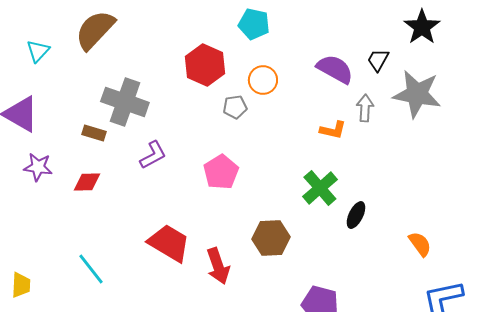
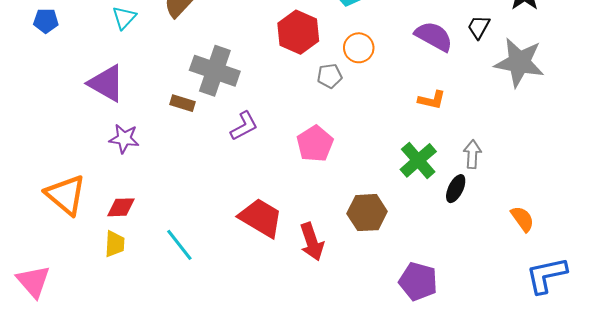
gray arrow: (365, 108) -> (472, 154), moved
red diamond: (87, 182) -> (121, 207), moved
yellow trapezoid: (21, 285) -> (115, 244), moved

